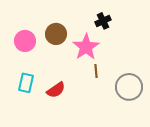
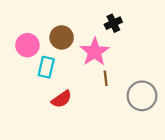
cyan rectangle: (26, 83) -> (46, 67), moved

